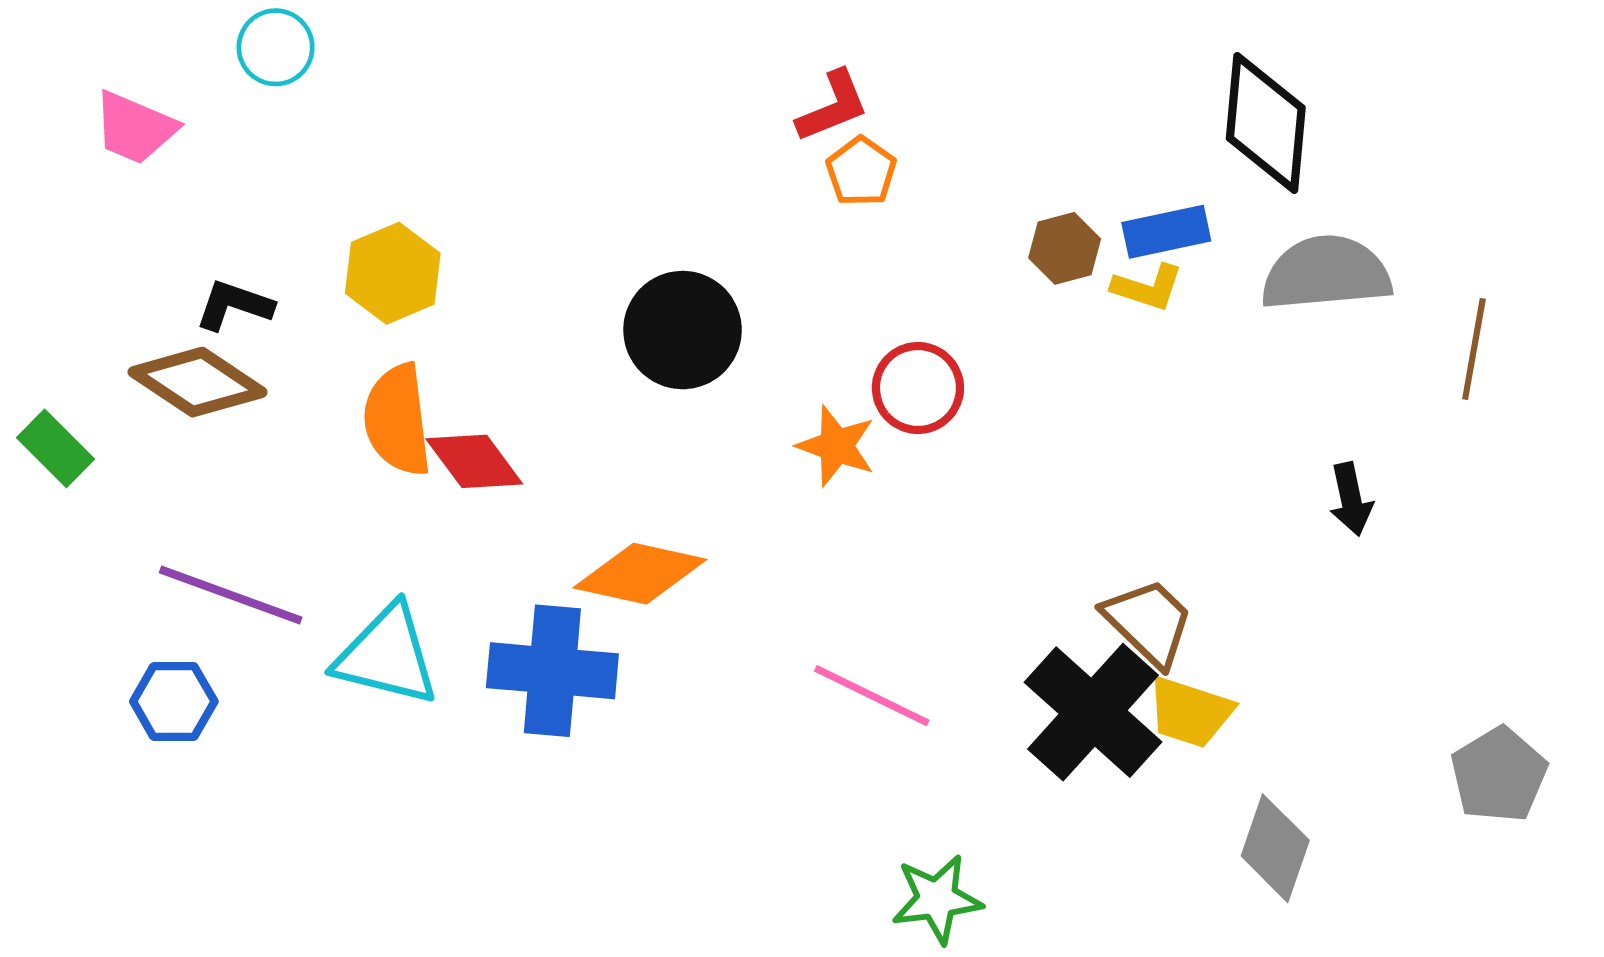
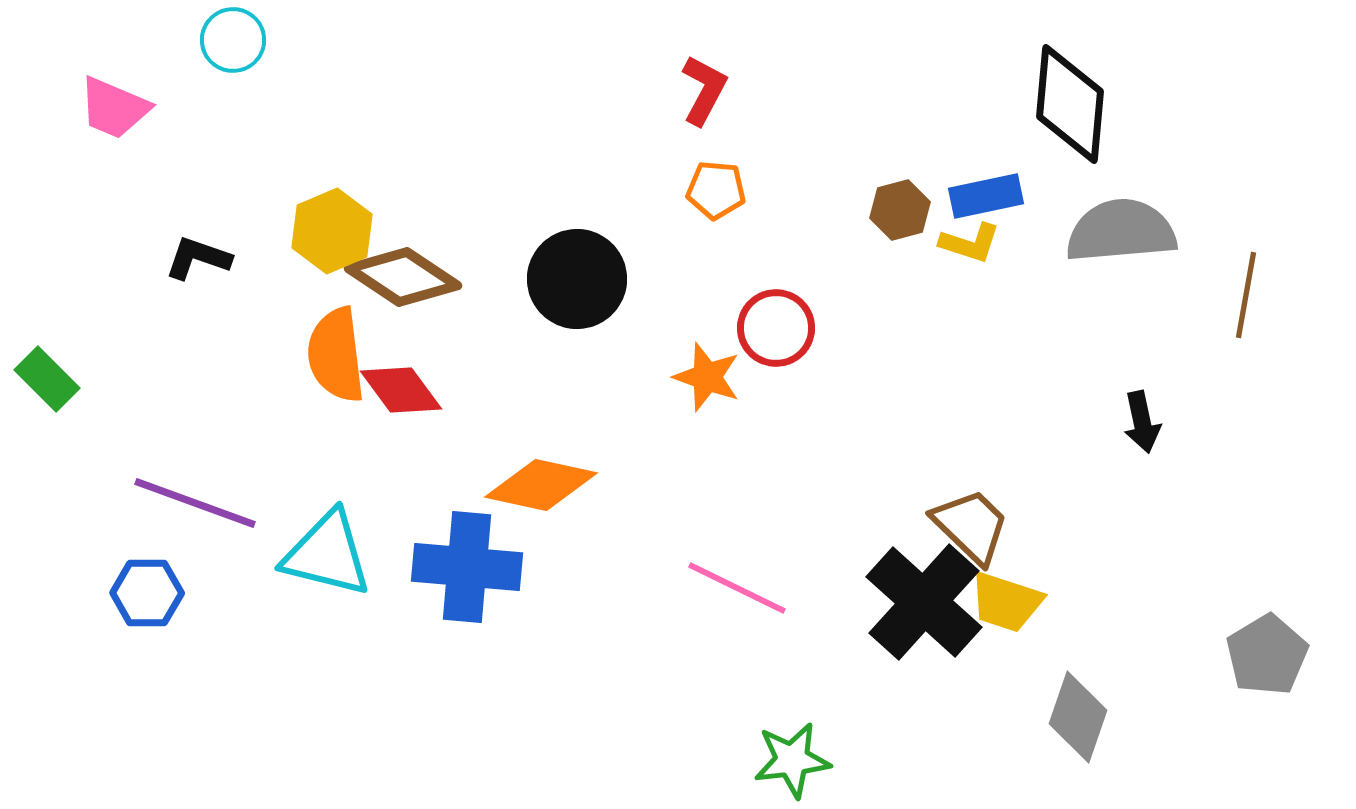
red L-shape: (833, 106) -> (704, 90), turned -40
orange pentagon: (861, 172) -> (716, 190), moved, turned -30
brown diamond: (197, 382) -> (403, 277), moved

